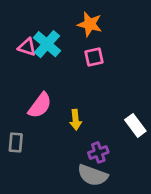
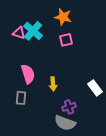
pink semicircle: (40, 105) -> (28, 74), turned -54
gray rectangle: (16, 142) -> (21, 98), moved

